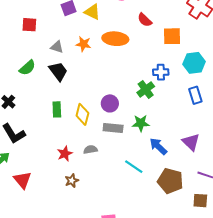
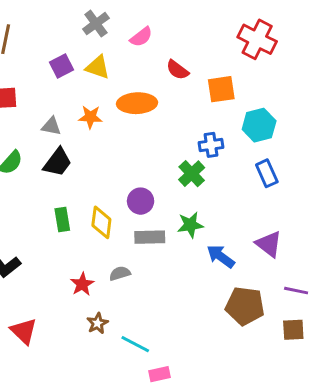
black trapezoid: (58, 71) -> (58, 162), turned 80
cyan line: (134, 167) -> (135, 344), moved

